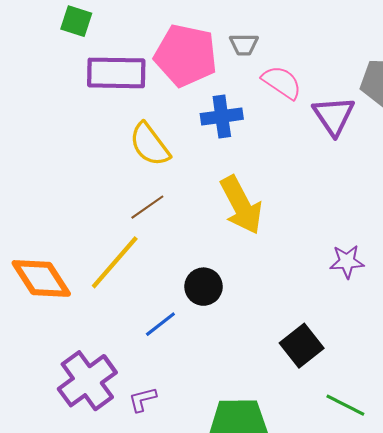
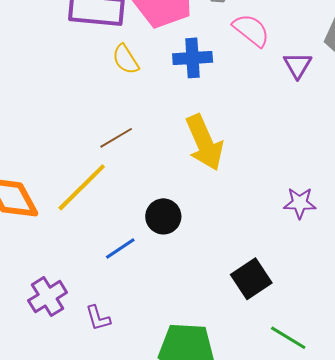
purple triangle: (334, 116) -> (298, 65), size x0.7
yellow semicircle: (150, 144) -> (126, 59), moved, size x0.7
purple cross: (87, 381) -> (48, 297), size x0.7
purple L-shape: (142, 399) -> (98, 318), turned -96

